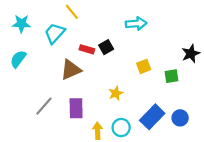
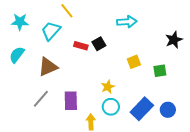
black star: (191, 54) -> (174, 40), moved
brown triangle: (71, 70) -> (48, 67), moved
cyan circle: (121, 128) -> (111, 107), moved

